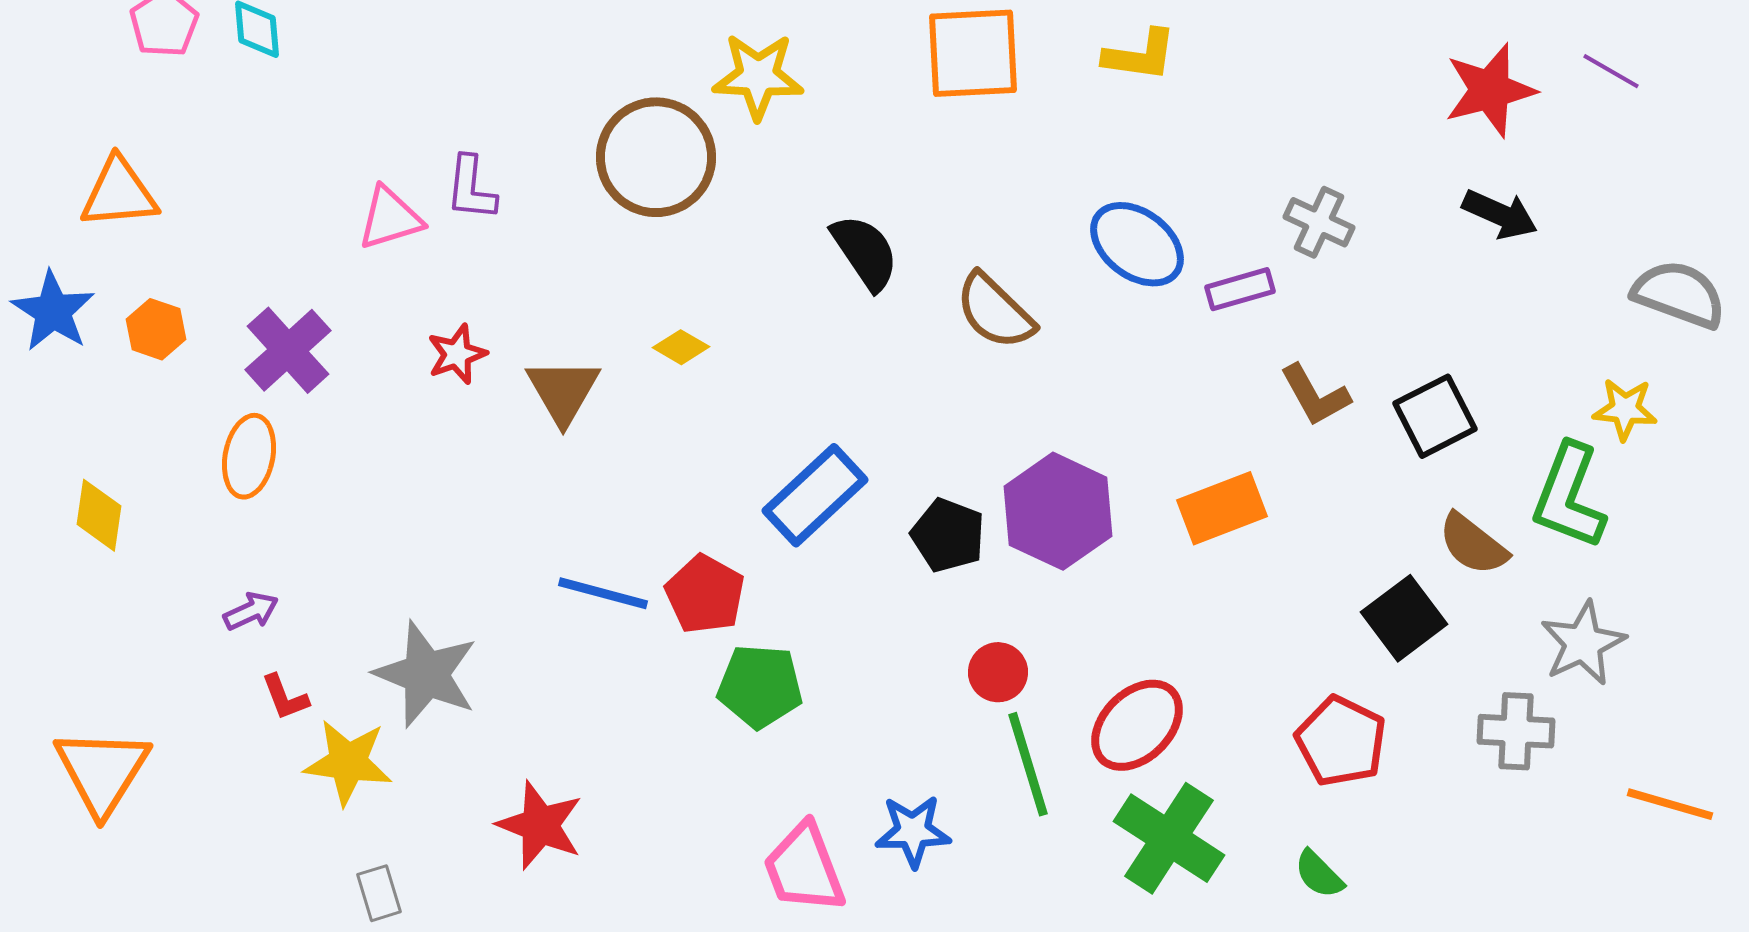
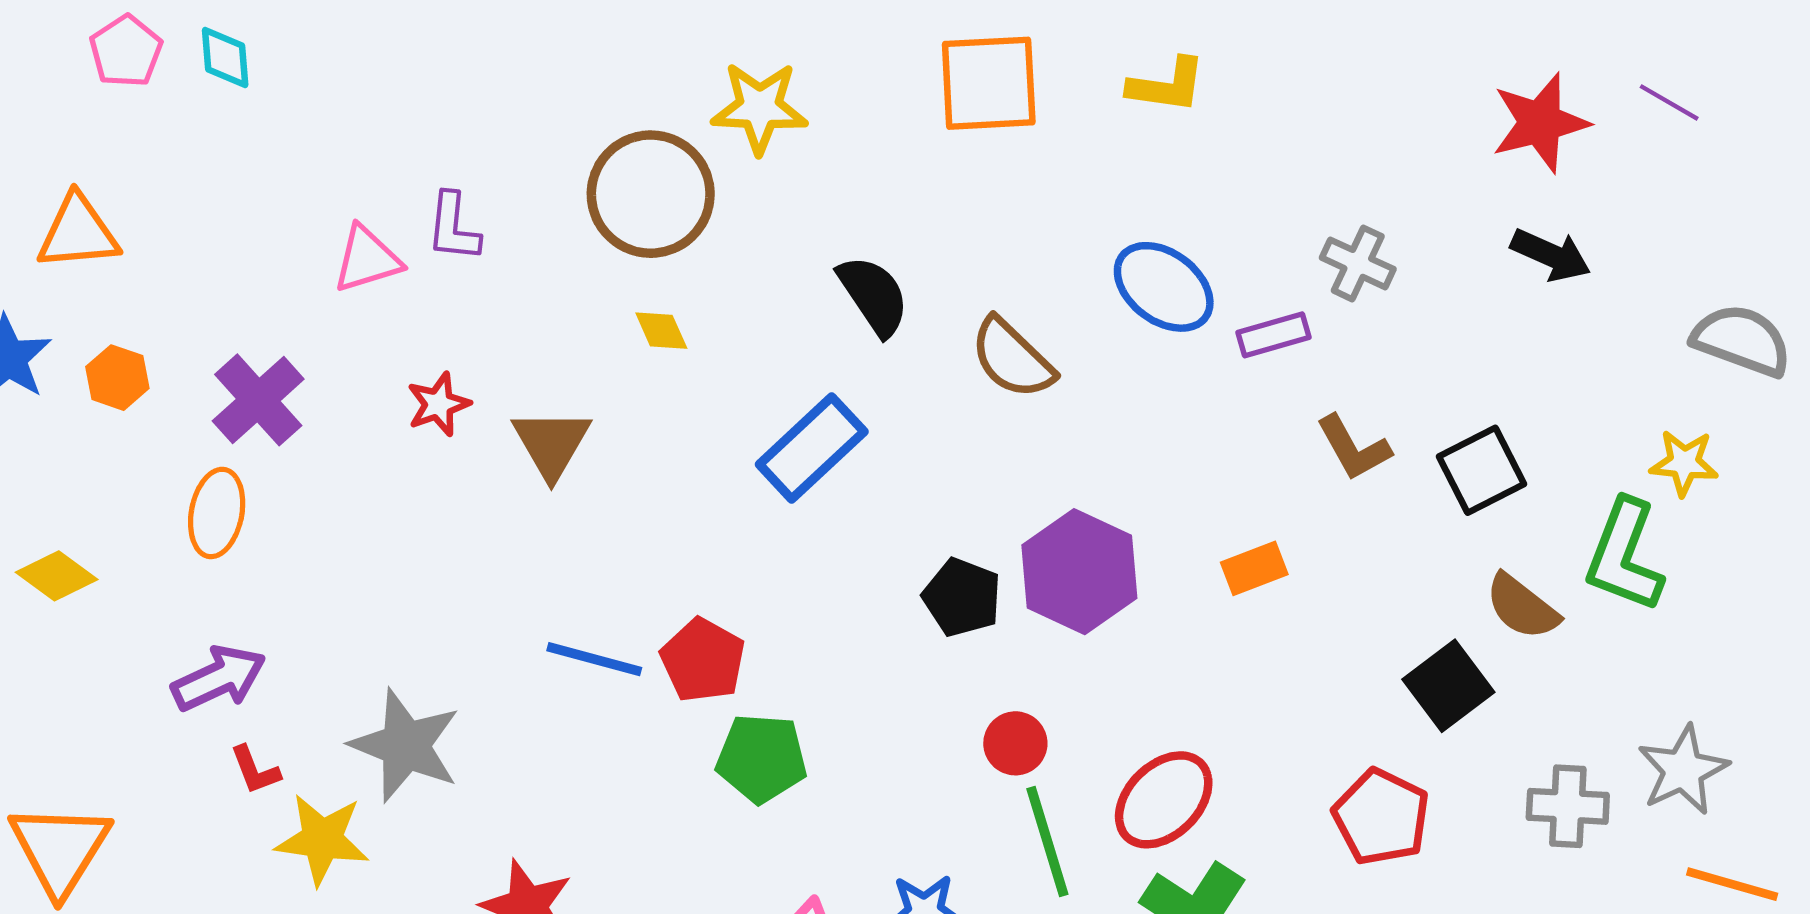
yellow diamond: (681, 347) -> (661, 331), moved, turned 36
blue rectangle: (815, 495) -> (812, 448), moved
orange rectangle: (1222, 508) -> (1254, 568), size x0.7
yellow diamond: (99, 515) -> (57, 576), turned -62
purple arrow: (251, 611) -> (219, 678), size x1.6
gray star: (1583, 643) -> (1683, 770), moved

